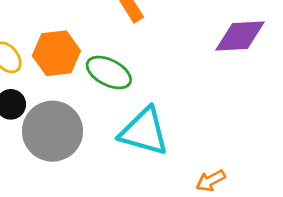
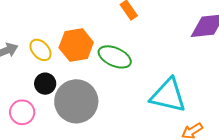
cyan triangle: (144, 132) -> (168, 95), moved

